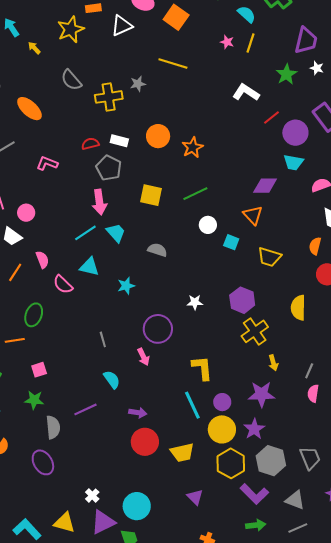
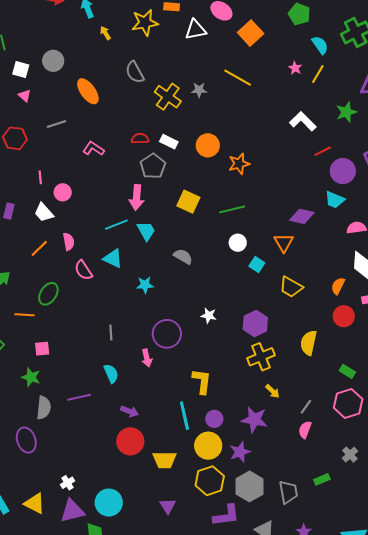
yellow cross: (109, 97) -> (168, 97), turned 32
yellow arrow: (273, 363) -> (273, 391), turned -42
purple L-shape: (254, 494) -> (226, 515), turned -64

